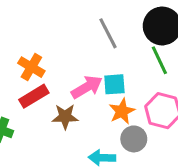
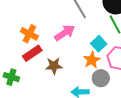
cyan square: (114, 84) -> (99, 44), moved, turned -35
pink arrow: (87, 87) -> (65, 33), moved

